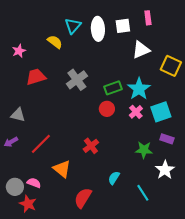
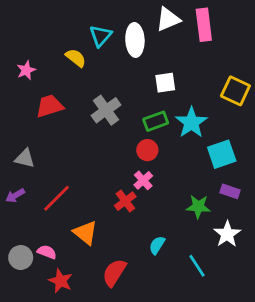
pink rectangle: (148, 18) -> (204, 25), size x1.6
white square: (123, 26) -> (165, 83), moved
white triangle: (141, 50) -> (168, 19), moved
pink cross: (136, 112) -> (143, 180), moved
red star: (28, 204) -> (61, 281), moved

